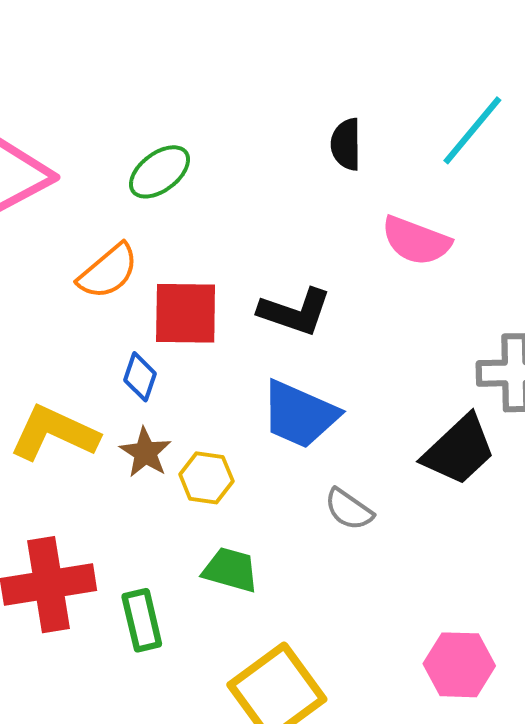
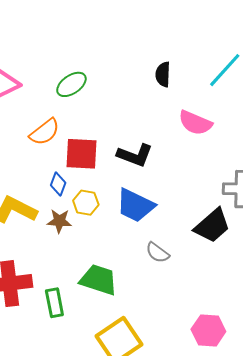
brown star: (145, 453) -> (59, 221), turned -30
yellow hexagon: (206, 478) -> (86, 203), moved
green trapezoid: (230, 570) -> (99, 280), size x1.4

